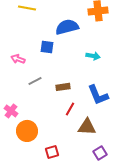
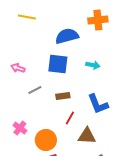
blue square: (47, 47) -> (58, 64), moved, size x1.5
pink cross: (11, 111) -> (20, 128), moved
orange circle: (27, 131) -> (46, 140), moved

